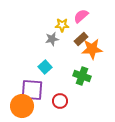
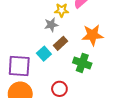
brown rectangle: (81, 39) -> (61, 43), moved
purple square: (32, 90) -> (19, 66), moved

